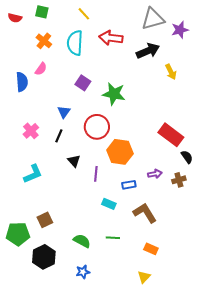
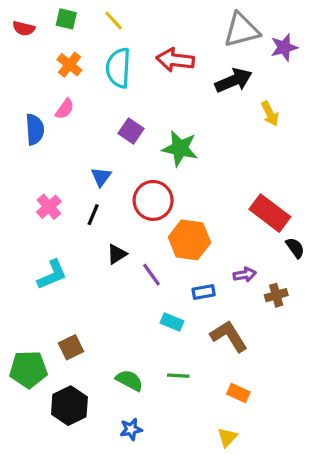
yellow line: (84, 14) -> (114, 21), moved
black triangle: (74, 161) -> (117, 254), turned 40
purple line: (96, 174) -> (152, 275), turned -42
brown cross: (179, 180) -> (276, 295), moved

